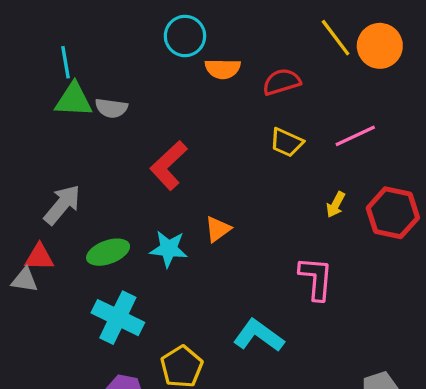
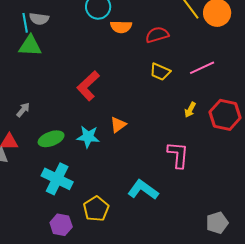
gray semicircle: (111, 108) -> (39, 19), moved
gray arrow: (62, 205) -> (23, 110), size x0.6

